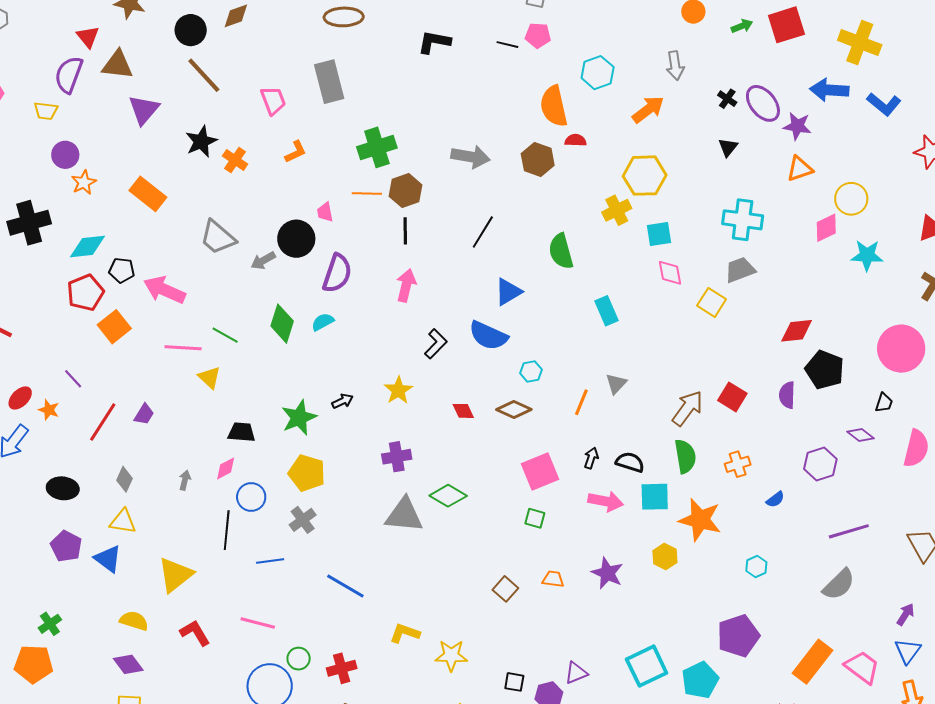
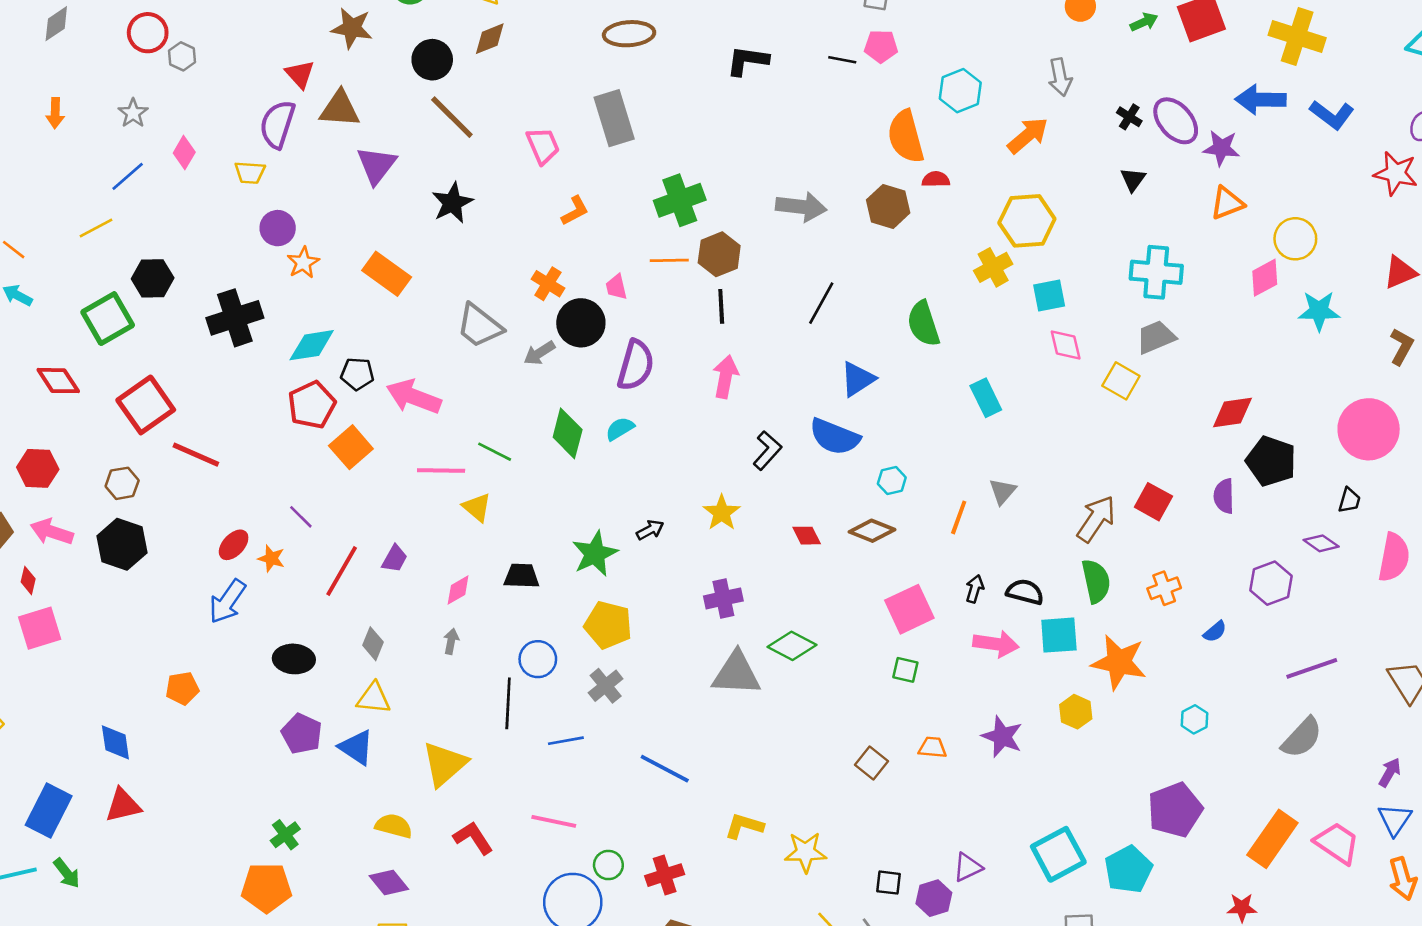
orange cross: (235, 160) -> (548, 284), moved
pink diamond: (226, 468) -> (458, 590), moved

